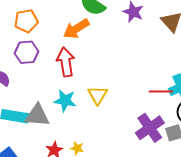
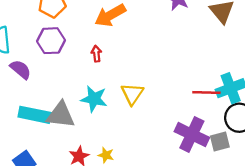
red arrow: (66, 62) -> (96, 54), size x0.5
purple cross: (150, 128) -> (192, 135), turned -32

